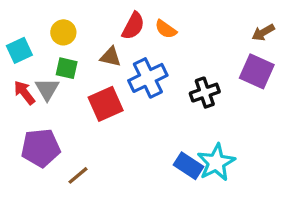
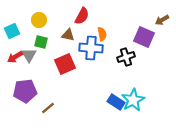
orange semicircle: (166, 29) -> (102, 34), moved, turned -136
purple square: (257, 71) -> (144, 37), moved
blue cross: (148, 78) -> (91, 48), turned 30
red arrow: (24, 93) -> (15, 57), turned -84

